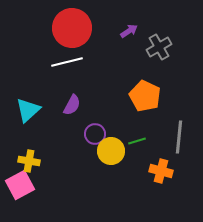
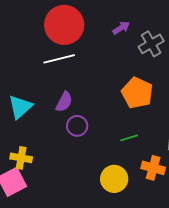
purple circle: (95, 134) -> (77, 126), moved
yellow circle: (111, 151) -> (114, 179), moved

